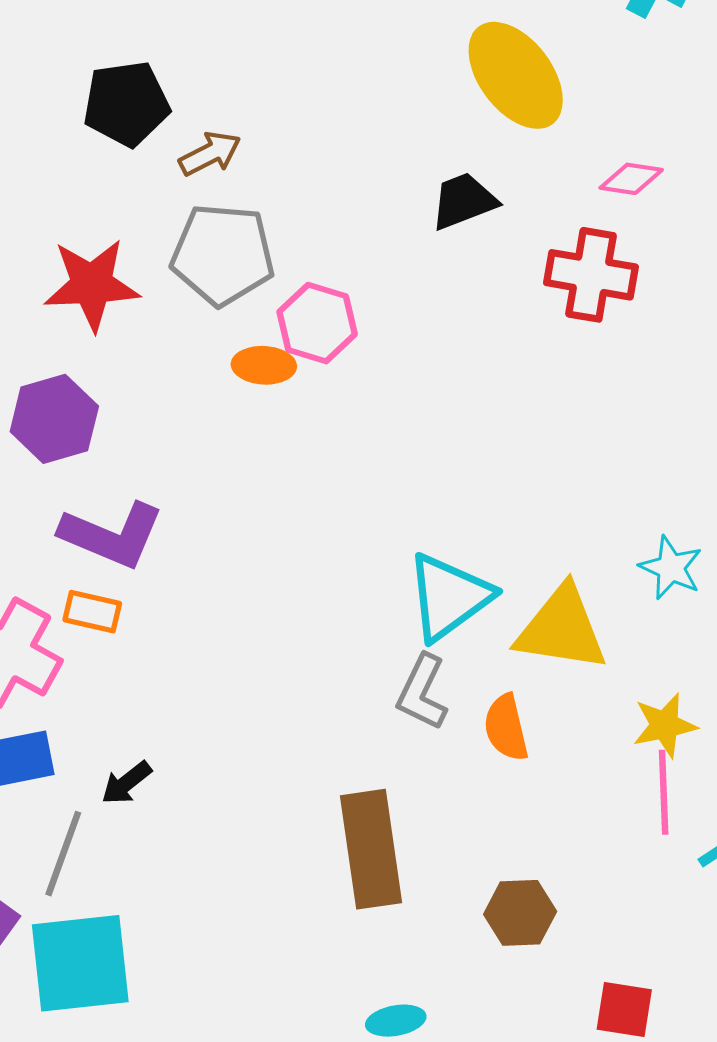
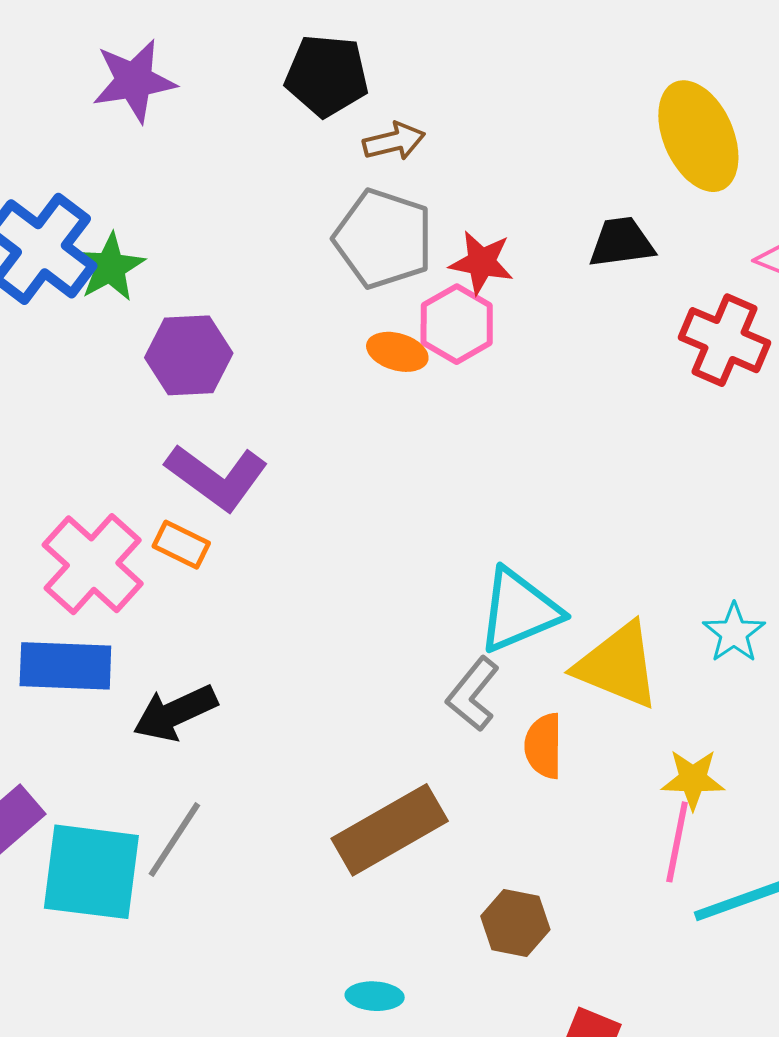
red star: (92, 285) -> (481, 262), moved, size x0.7
black arrow: (126, 783) -> (175, 713), size x1.6
brown rectangle: (371, 849) -> (390, 830), turned 55
gray line: (63, 854) -> (174, 840), moved

